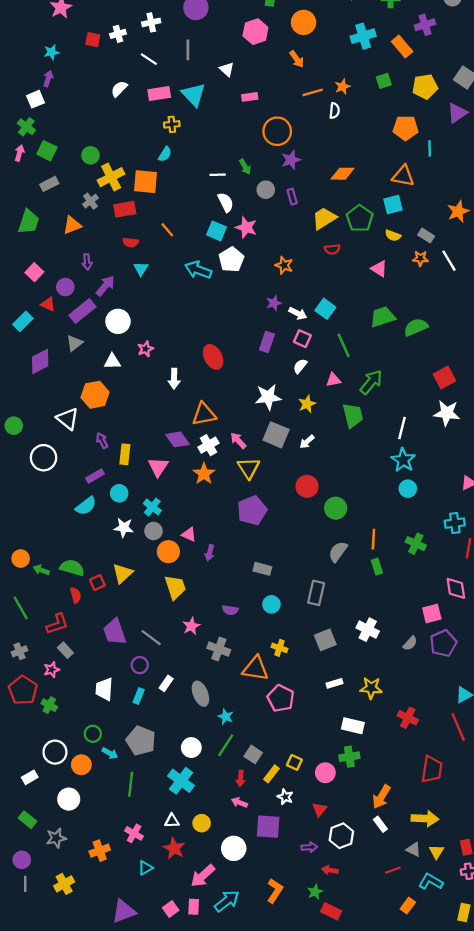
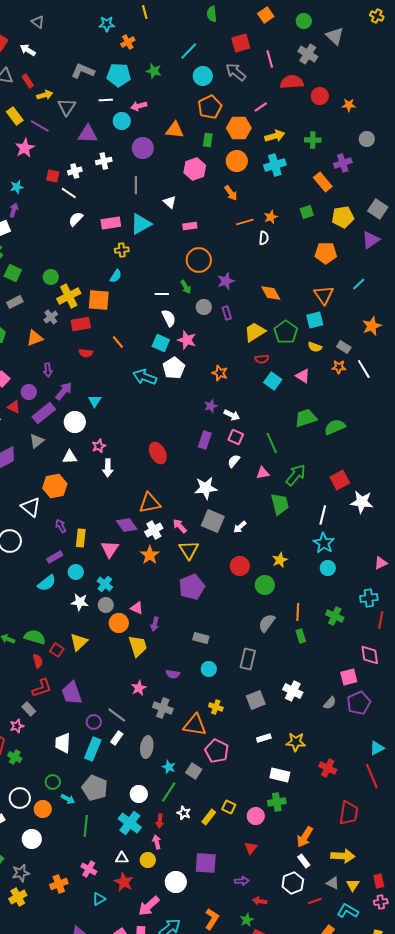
cyan cross: (363, 36) -> (275, 165), moved
white line: (149, 59) -> (69, 193), moved
cyan triangle: (194, 95) -> (141, 224), turned 45
orange circle: (277, 131) -> (199, 260), moved
cyan line: (430, 148) -> (359, 284), moved, turned 48
orange diamond: (343, 174) -> (271, 293), turned 60
orange triangle: (403, 176) -> (324, 295), turned 45
cyan triangle: (141, 269) -> (95, 401), moved
cyan square: (325, 309) -> (273, 381), moved
red square: (444, 378) -> (340, 480), moved
white arrow: (174, 379) -> (108, 468), moved
yellow star: (307, 404) -> (280, 560), moved
red square: (97, 583) -> (57, 650), turned -32
yellow trapezoid: (175, 587) -> (138, 646), moved
red L-shape: (57, 624) -> (42, 688), moved
gray line: (151, 638) -> (117, 715), moved
gray ellipse: (200, 694) -> (147, 747), turned 30
cyan rectangle: (139, 696) -> (93, 749), size x1.6
gray square: (253, 754) -> (194, 771), moved
red arrow: (241, 778) -> (160, 821), moved
white star: (285, 797) -> (184, 813), moved
pink arrow: (239, 803) -> (157, 842), moved, turned 56
white hexagon: (341, 836) -> (293, 883), moved
yellow cross: (64, 884) -> (18, 897), moved

